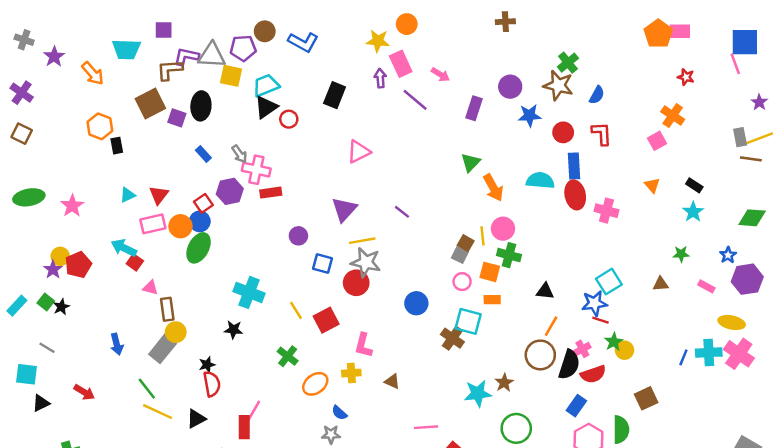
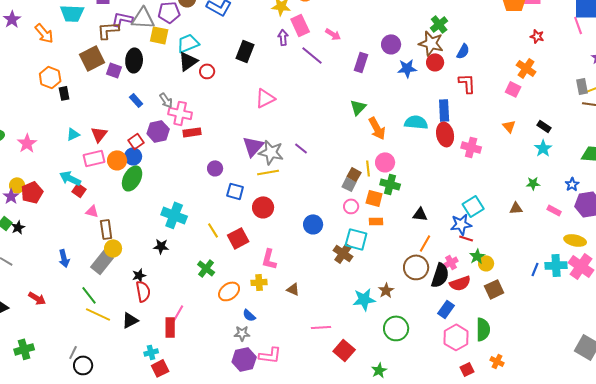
red circle: (563, 132) -> (435, 62), moved
pink square: (657, 141) -> (513, 89), turned -35
gray star: (366, 262) -> (271, 152), moved
brown square: (646, 398) -> (494, 289), moved

